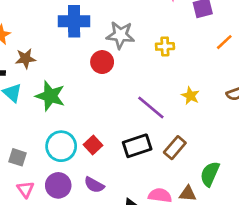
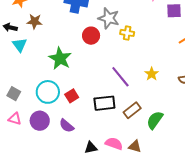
yellow cross: (165, 46) -> (127, 33), moved
green star: (50, 96) -> (60, 58), moved
green semicircle: (210, 174) -> (155, 120), moved
pink triangle: (25, 189) -> (15, 119), turned -48

